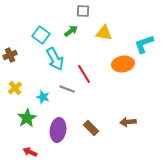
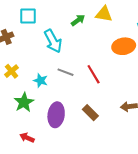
green arrow: (71, 31) -> (78, 20), moved
cyan square: (41, 35) -> (28, 16), moved, turned -36
red line: (84, 74) -> (94, 74), moved

